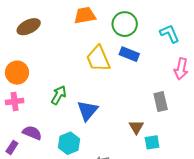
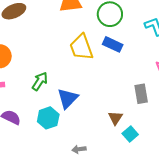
cyan square: (152, 142) -> (130, 134), turned -35
cyan hexagon: (69, 143) -> (48, 118), moved

